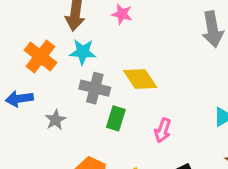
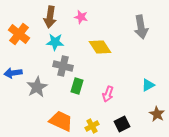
orange cross: (40, 56) -> (19, 34), moved
yellow diamond: (140, 79) -> (100, 47), moved
gray star: (56, 120) -> (37, 87), size x1.5

